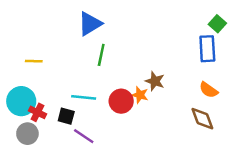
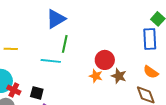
brown star: (155, 81) -> (119, 76), moved
cyan line: (84, 97) -> (51, 61), moved
red circle: (121, 101) -> (105, 60), moved

